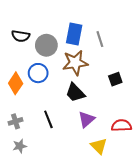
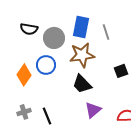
black line: (48, 119) -> (47, 116), moved

